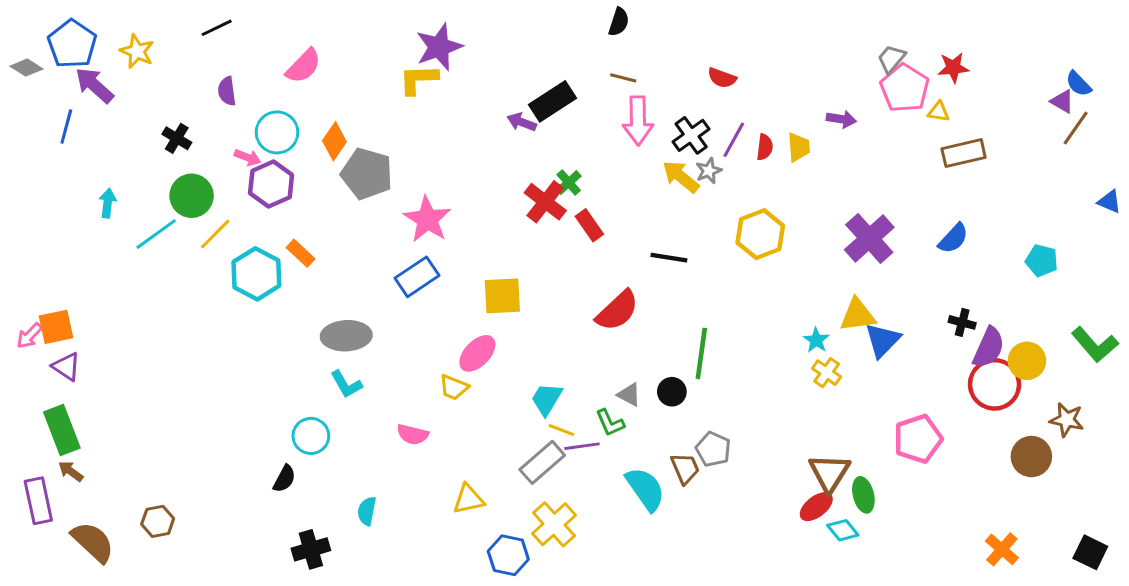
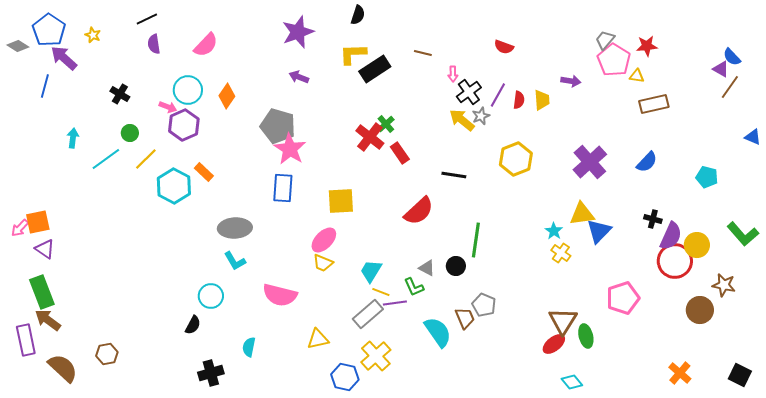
black semicircle: (619, 22) -> (358, 15), moved
yellow star: (137, 51) -> (93, 35), size x0.7
red semicircle: (722, 78) -> (504, 47), moved
yellow L-shape: (418, 79) -> (353, 54), moved
purple semicircle: (227, 91) -> (154, 44), moved
pink arrow: (638, 121) -> (453, 74), moved, size x0.5
purple arrow: (522, 122) -> (299, 77), moved
gray pentagon: (367, 174) -> (278, 126), moved
green circle: (192, 196) -> (130, 133), size x0.6
blue rectangle: (417, 277) -> (283, 188), turned -52
yellow trapezoid: (454, 387) -> (323, 263), moved
pink semicircle: (413, 434) -> (280, 295), size x1.6
brown arrow: (71, 471) -> (48, 320), size x1.5
cyan diamond: (843, 530) -> (572, 382), moved

